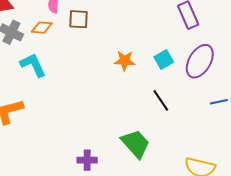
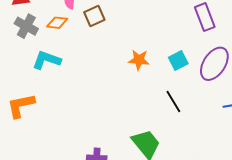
brown square: (79, 19) -> (94, 16), turned -30
cyan L-shape: (33, 65) -> (47, 60), turned -48

